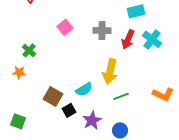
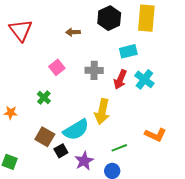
green cross: (29, 50) -> (44, 98), moved
cyan semicircle: (84, 89) -> (76, 130), size x1.5
green line: (121, 96) -> (119, 148), moved

